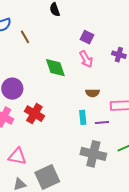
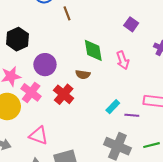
pink arrow: (86, 59) -> (123, 60), moved
brown semicircle: (93, 93) -> (83, 74), moved
cyan rectangle: (83, 117) -> (113, 107), turned 40

